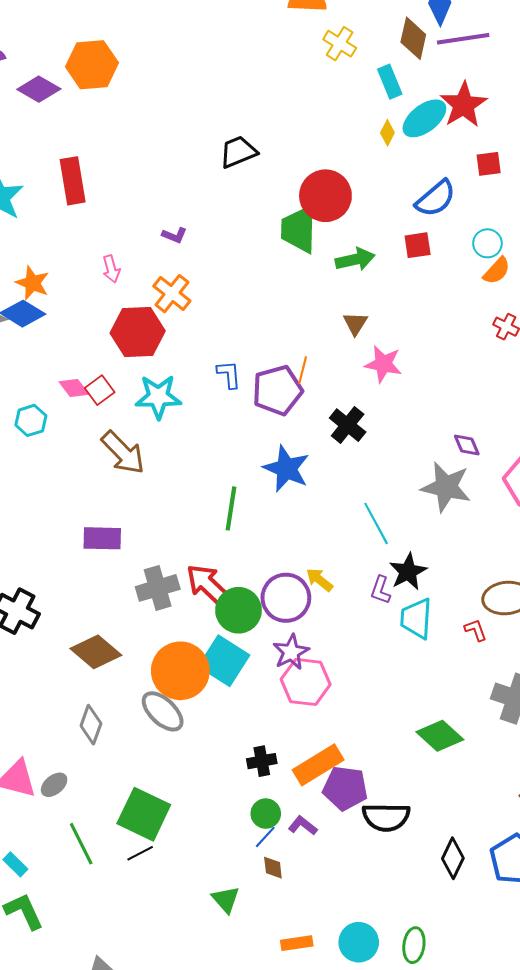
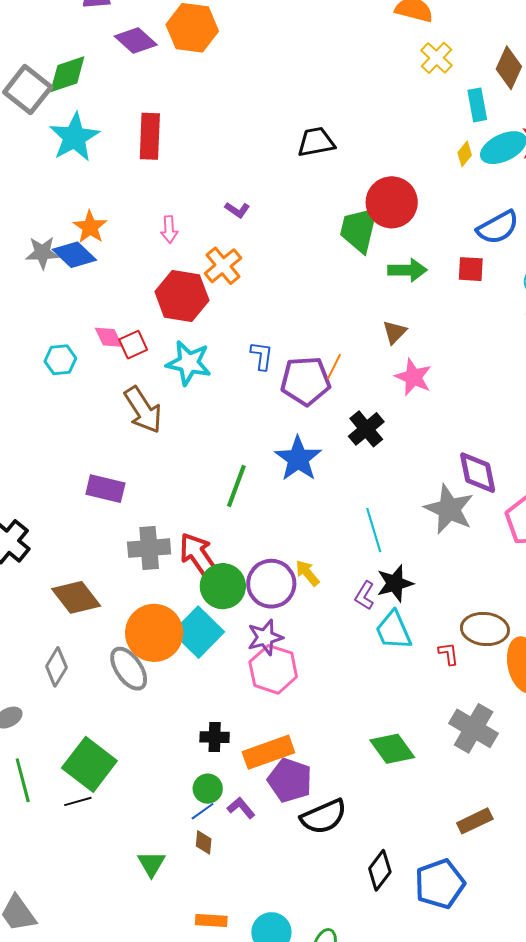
purple diamond: (467, 445) -> (478, 473), size x1.6
cyan trapezoid: (416, 618) -> (393, 630), turned -39
black semicircle: (386, 817) -> (324, 817), turned -36

